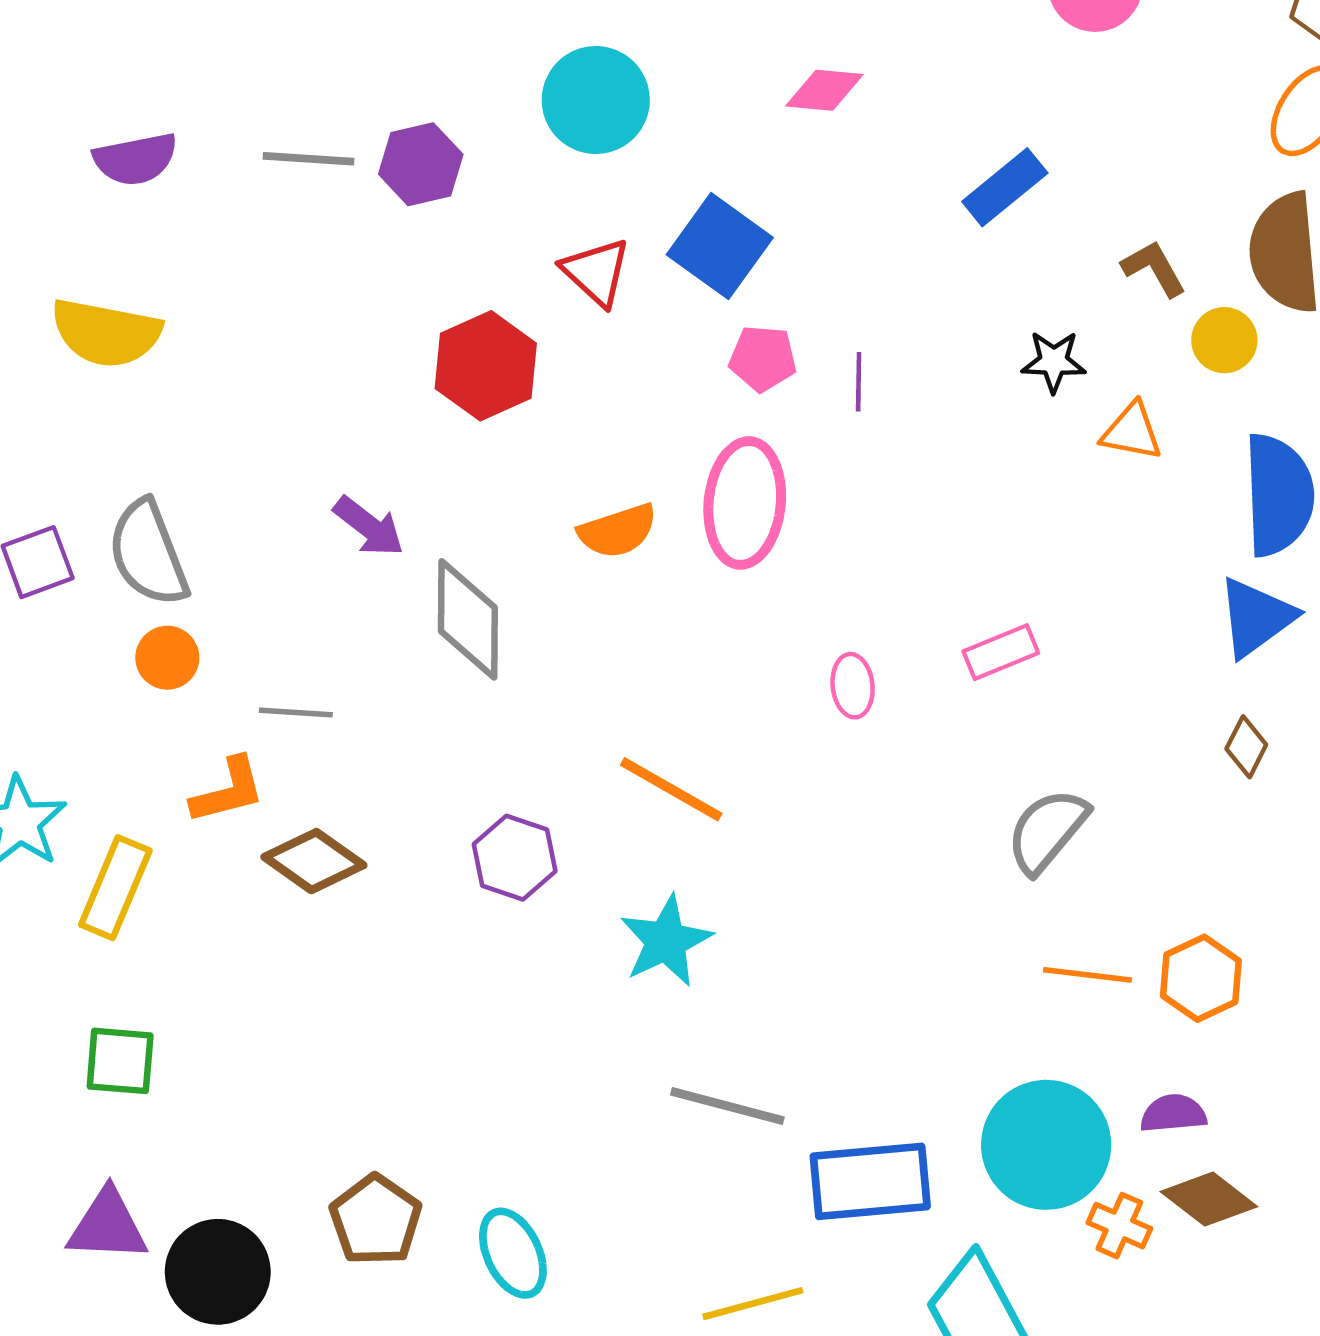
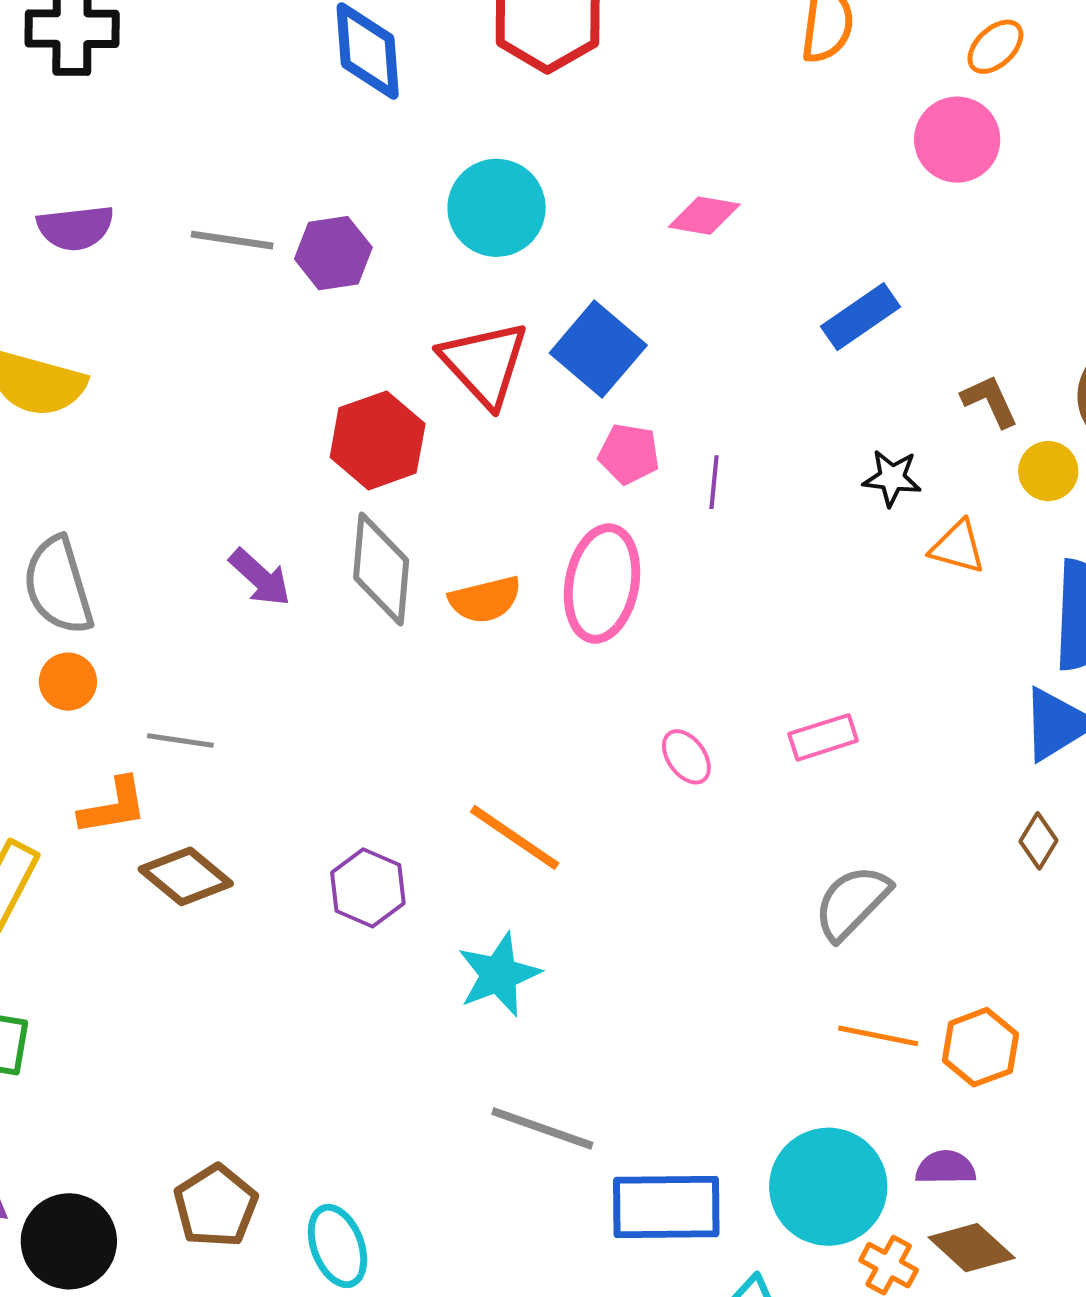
red triangle: (596, 272) -> (484, 364), size x1.4
gray diamond: (468, 619) -> (381, 569), moved
pink ellipse: (853, 686) -> (686, 757), turned -34

